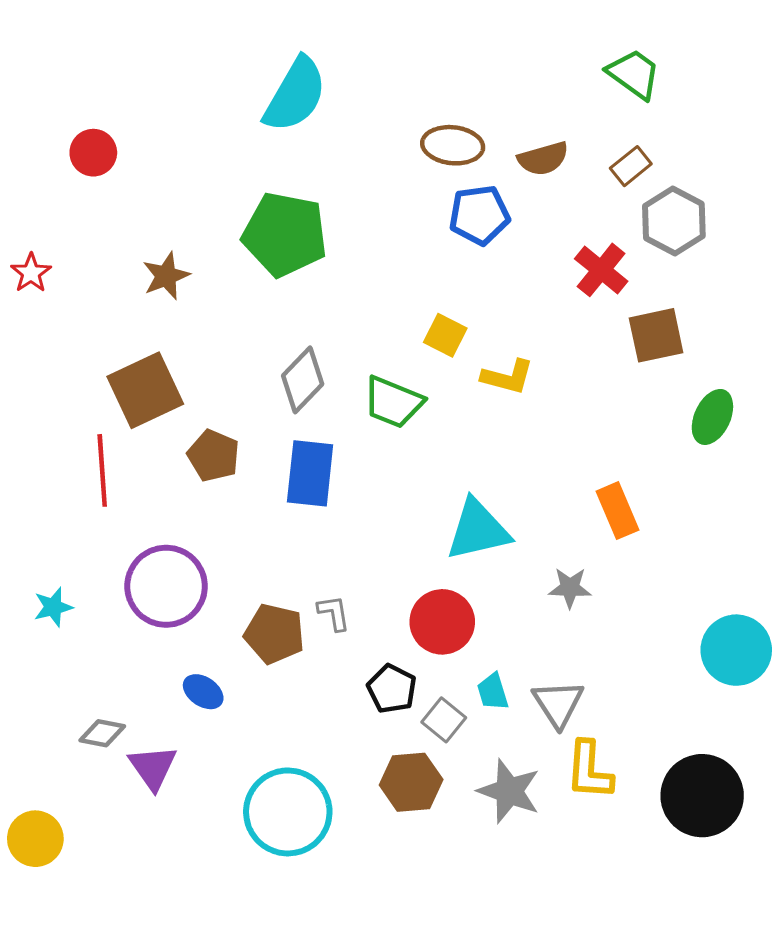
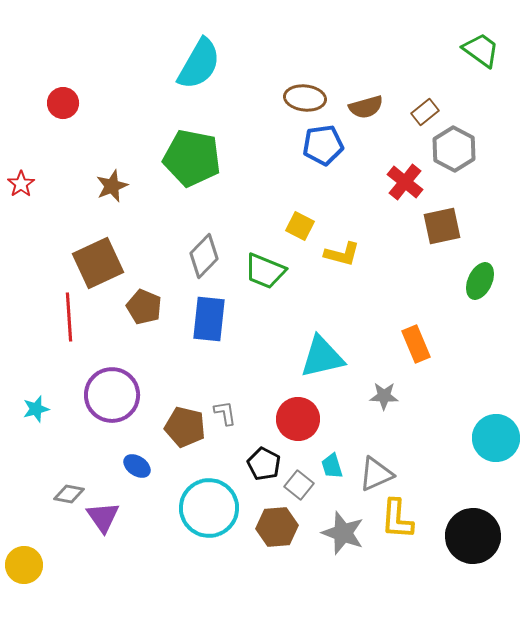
green trapezoid: (634, 74) -> (481, 50), moved
gray triangle: (558, 704) -> (376, 474), turned 39
cyan circle: (288, 812) -> (209, 508), moved

